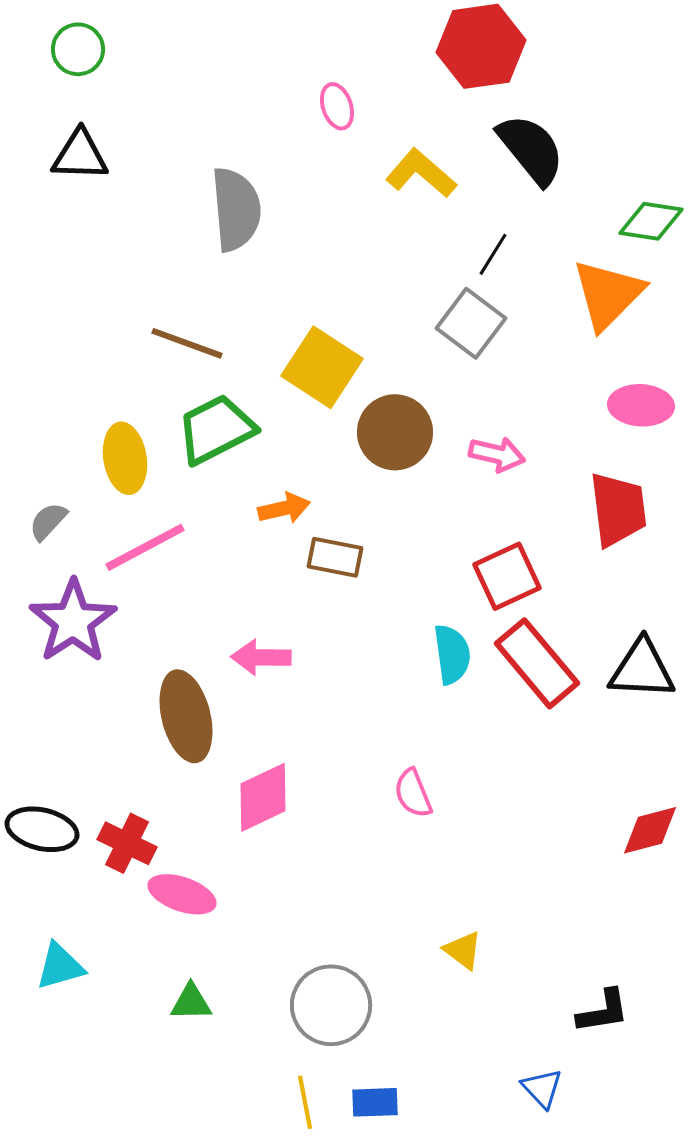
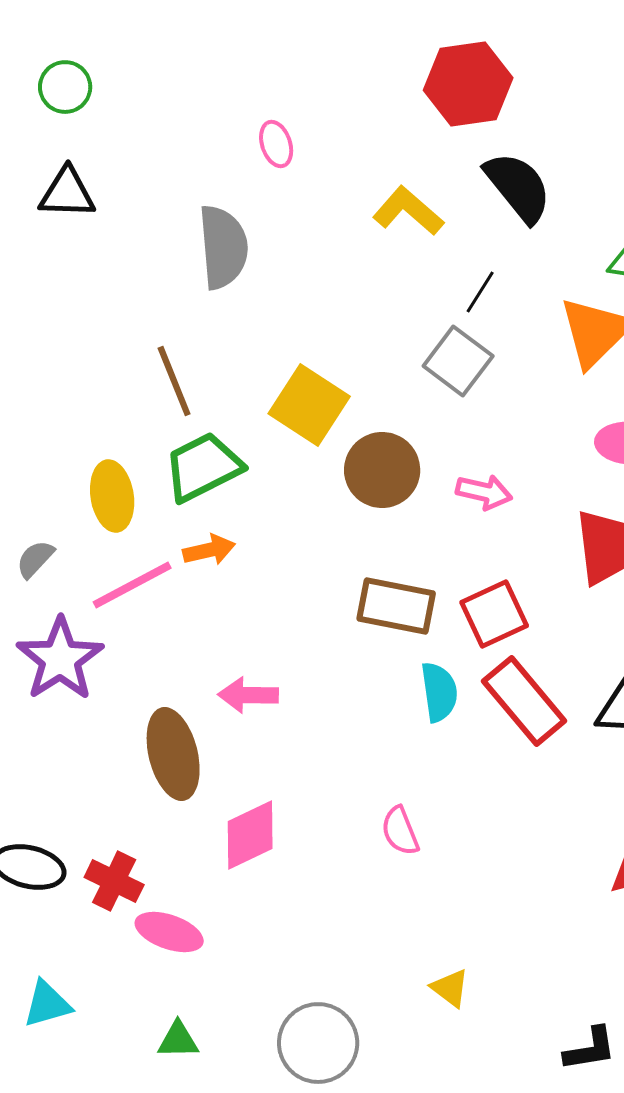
pink ellipse: (337, 106) -> (276, 144), moved
brown line: (187, 343) -> (174, 381), turned 48
orange arrow: (284, 508) -> (209, 550), moved
brown rectangle: (335, 557) -> (396, 606), moved, size x1.4

